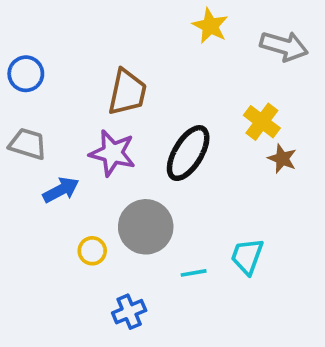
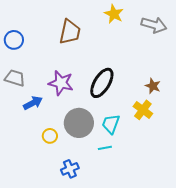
brown trapezoid: (127, 92) -> (70, 32), moved
yellow cross: (262, 122) -> (143, 110), moved
cyan trapezoid: (247, 256) -> (111, 124), moved

